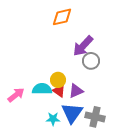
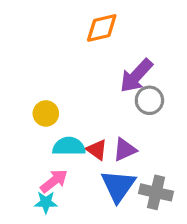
yellow circle: (58, 80) -> (46, 113), moved
pink arrow: (16, 95) -> (54, 181), moved
cyan star: (53, 119) -> (46, 202), moved

